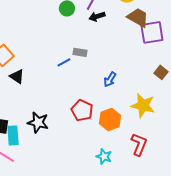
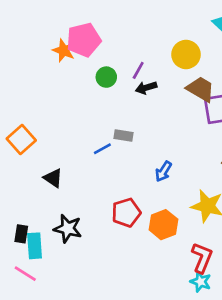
black triangle: (17, 76) -> (53, 178), moved
red pentagon: (82, 110) -> (126, 213), turned 30
cyan star: (104, 156) -> (201, 282), moved

